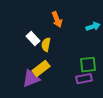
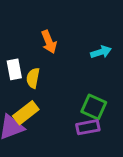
white rectangle: (33, 39) -> (14, 69), turned 32
green square: (88, 65) -> (94, 107), turned 30

